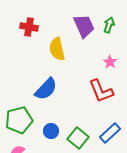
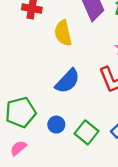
blue semicircle: (46, 89) -> (67, 81), moved

